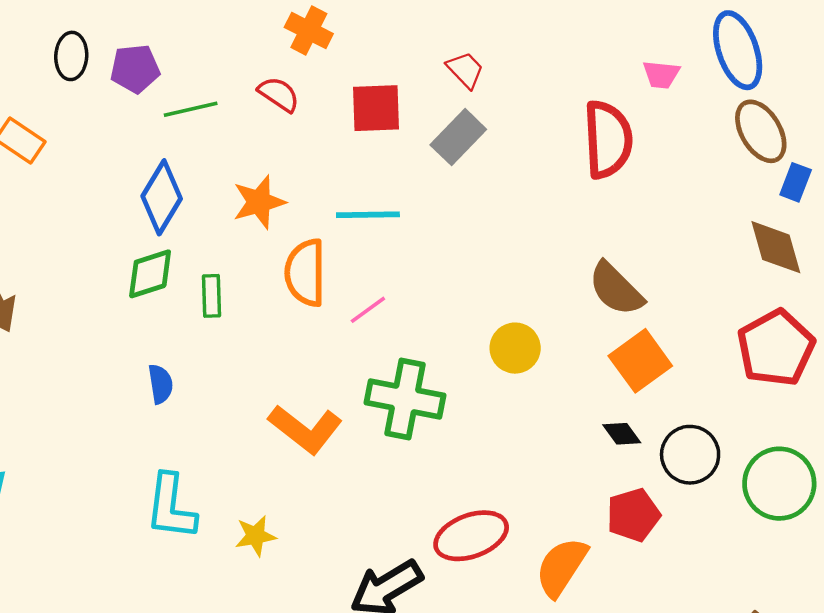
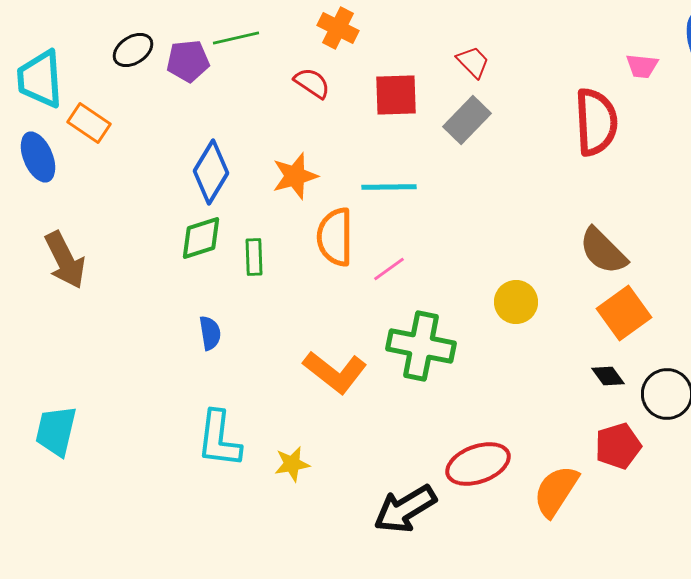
black ellipse: (71, 56) -> (133, 50), turned 54
green line: (191, 109) -> (236, 38), moved

